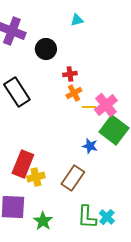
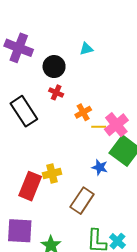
cyan triangle: (77, 20) -> (86, 49), moved
red cross: (70, 74) -> (56, 92), moved, turned 32
yellow cross: (36, 177) -> (52, 174), moved

